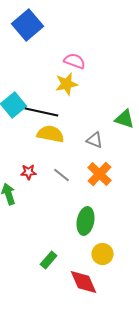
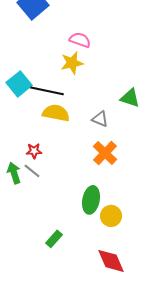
gray line: (62, 175) -> (32, 171), moved
yellow circle: (103, 254) -> (111, 216), moved
red diamond: (84, 282) -> (111, 261), moved

